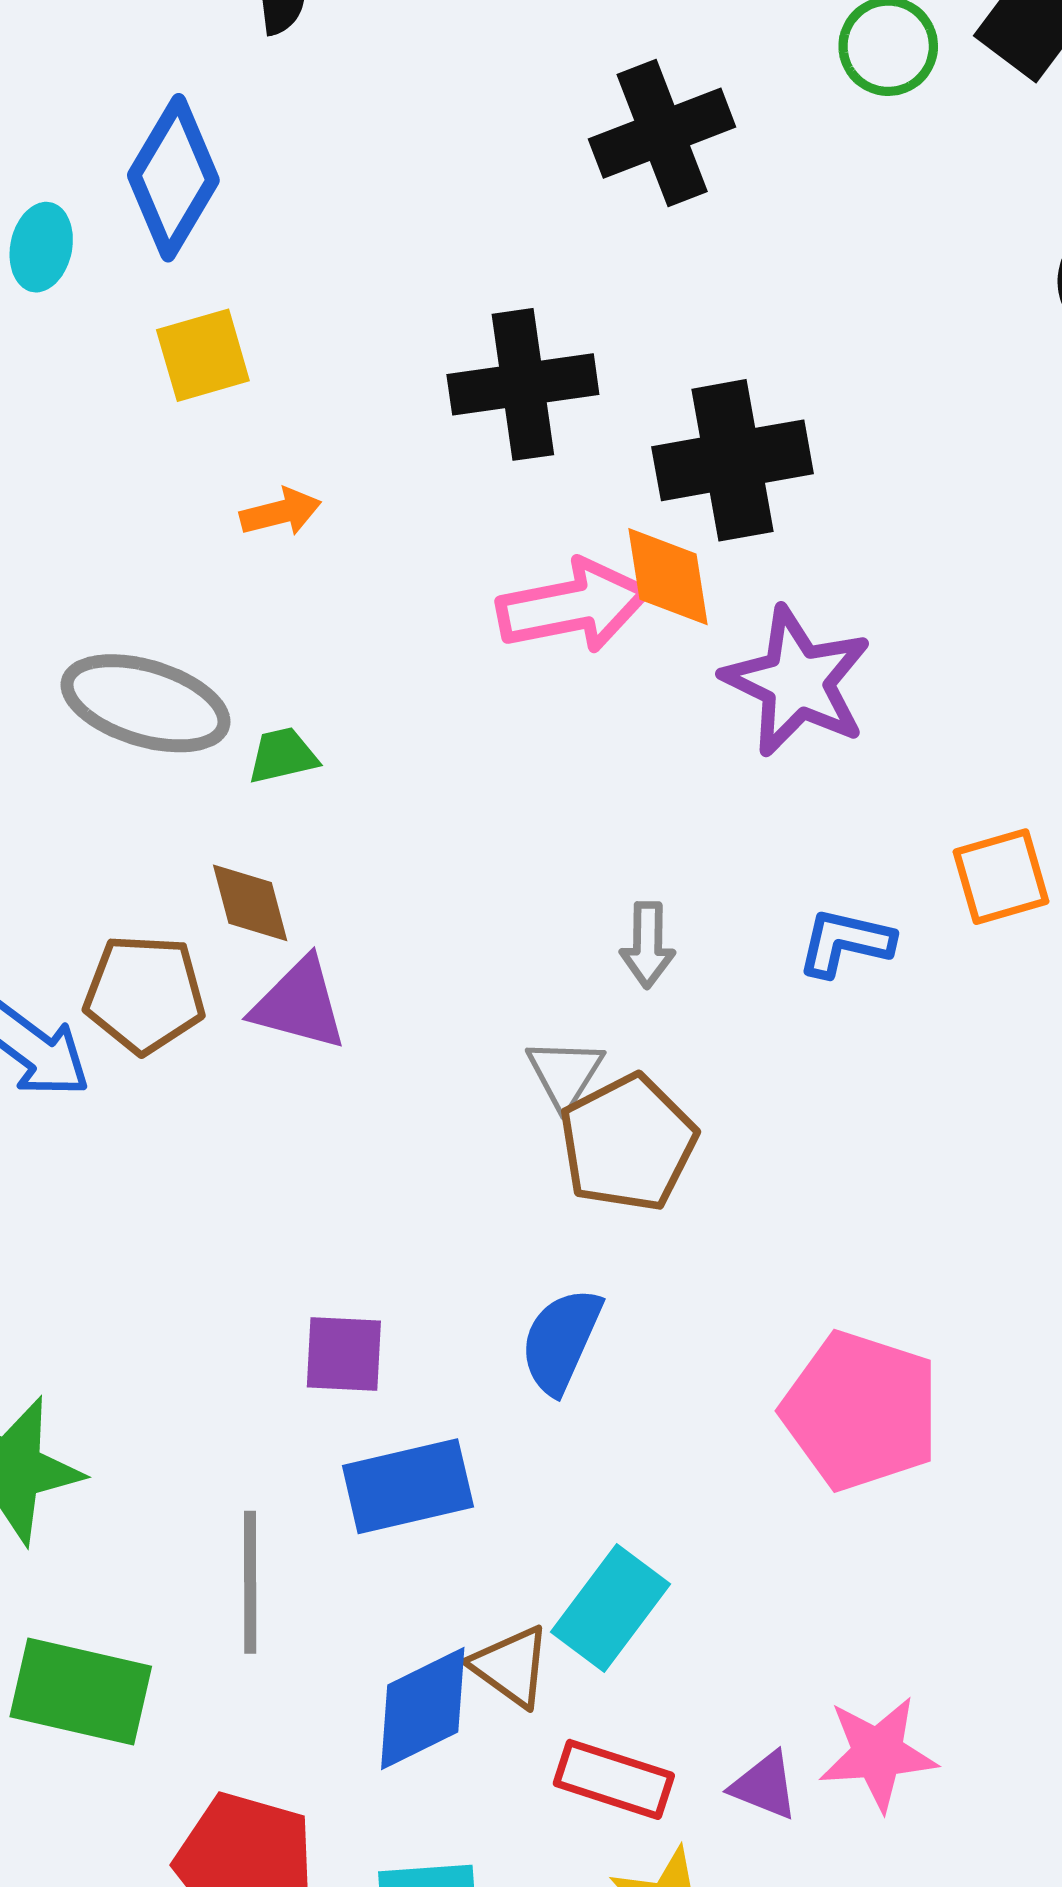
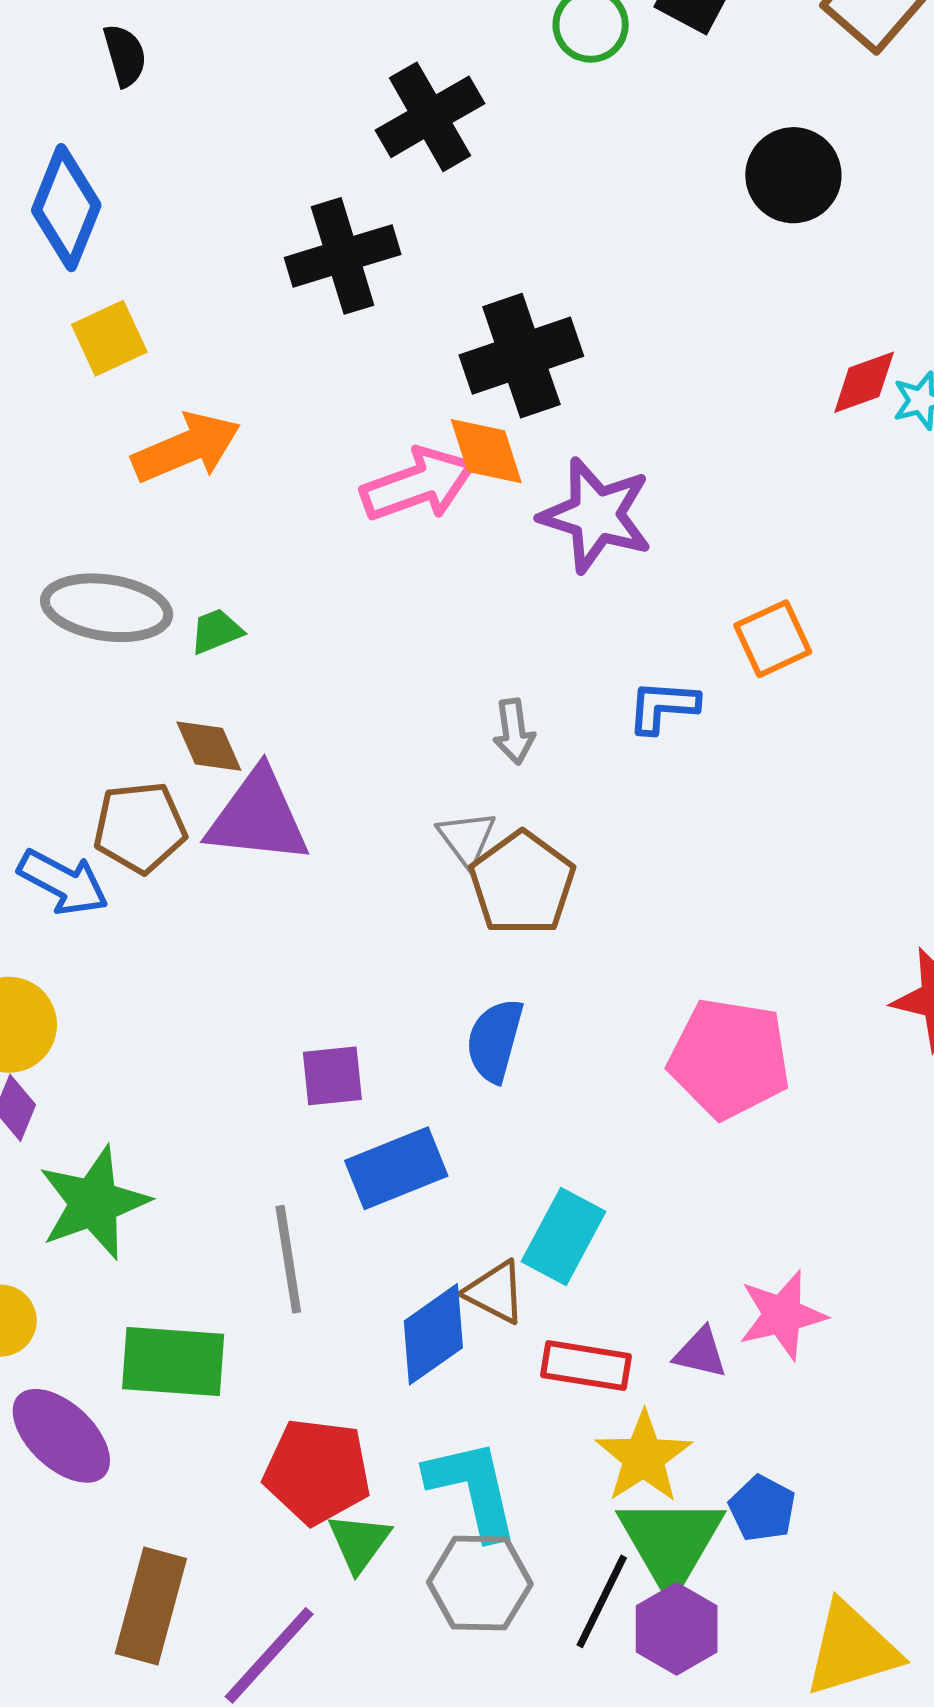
black cross: (523, 384) -> (343, 256), moved
orange arrow: (281, 512) -> (186, 448), size x1.8
purple triangle: (299, 1004) -> (258, 817), size x1.4

